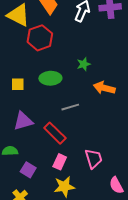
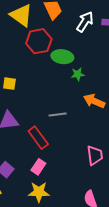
green ellipse: (50, 78) -> (62, 57), moved
pink trapezoid: (94, 159) -> (95, 155), moved

